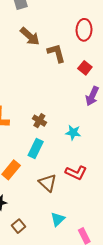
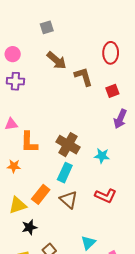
red square: (85, 68) -> (112, 91), turned 32
brown cross: (39, 121) -> (68, 145), size x1.6
brown triangle: (48, 183) -> (69, 200), moved

